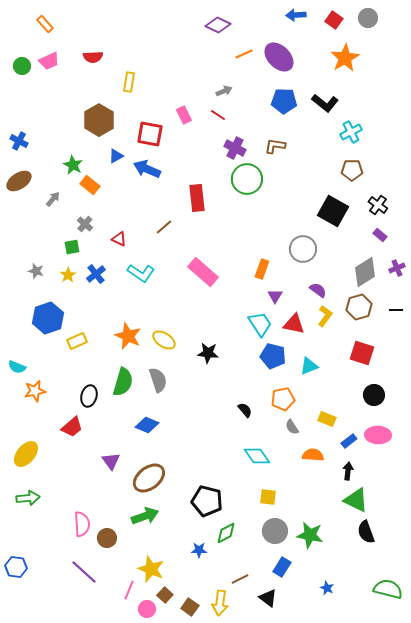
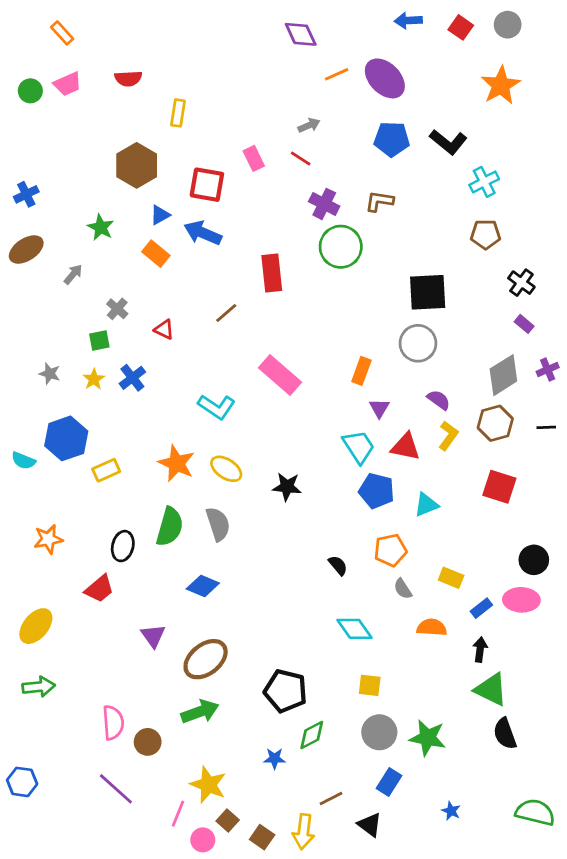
purple diamond: (218, 25) -> (301, 34), turned 40
orange star: (345, 58) -> (501, 85), moved
blue cross: (19, 141) -> (26, 194), turned 36
orange rectangle: (90, 185) -> (156, 254), moved
black square: (333, 211) -> (428, 292), moved, turned -32
cyan L-shape: (141, 273) -> (217, 407), moved
cyan semicircle: (17, 367) -> (23, 461), moved
black circle: (374, 395) -> (534, 560), moved

